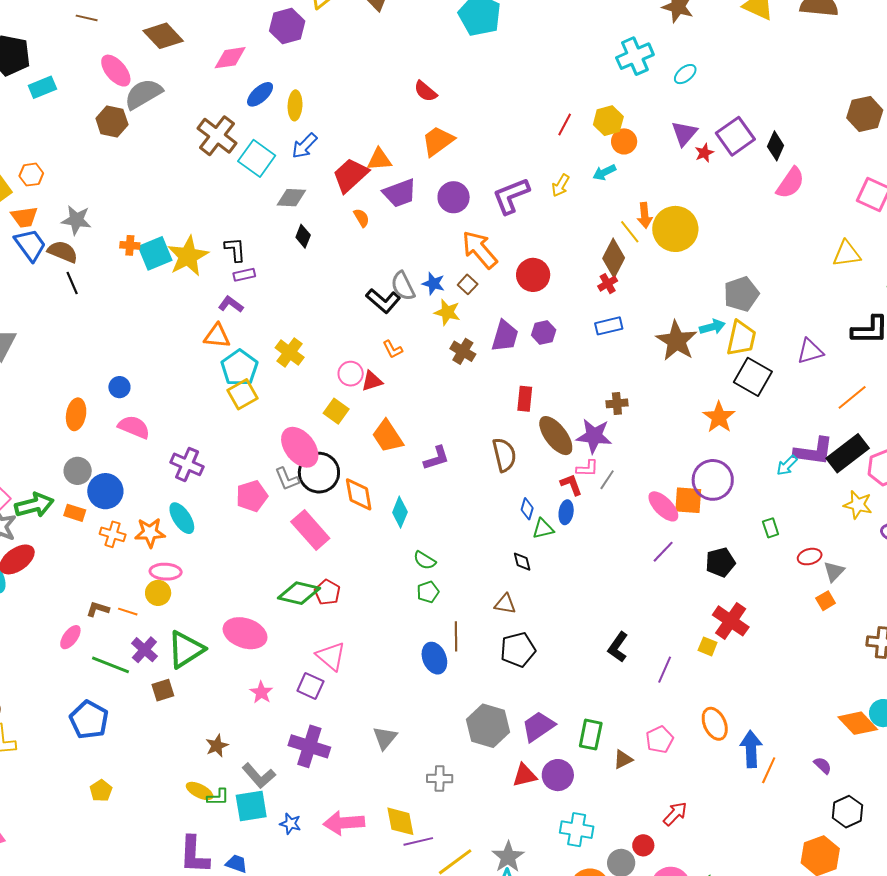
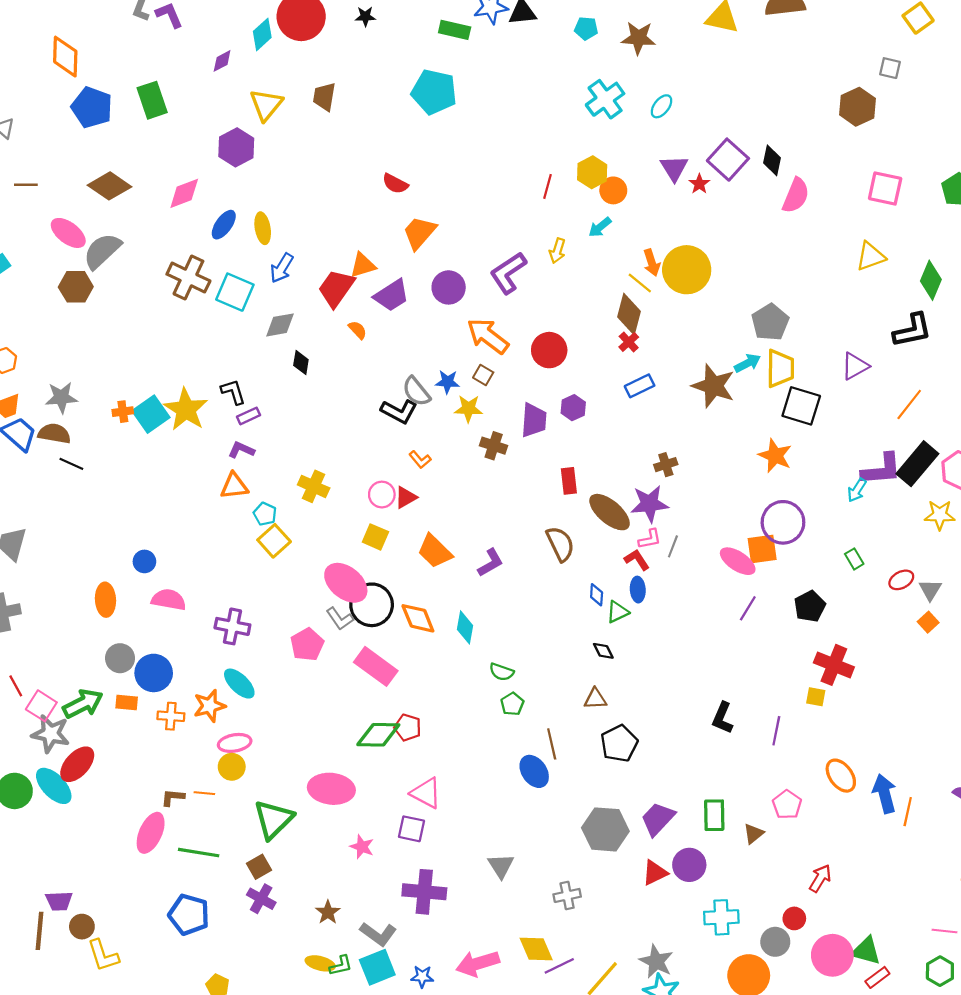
black line: (72, 283) -> (71, 464), turned -30
cyan pentagon: (239, 368) -> (265, 514), size x0.6
pink ellipse: (70, 637) -> (151, 833), size x1.5
purple cross: (144, 650) -> (261, 899), moved

